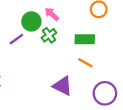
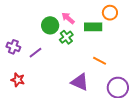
purple line: (16, 39) -> (35, 53), moved
green rectangle: (85, 39) -> (93, 27), moved

